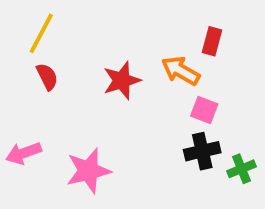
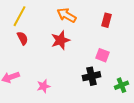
orange arrow: (181, 71) -> (66, 15), moved
black cross: (202, 151) -> (92, 76), moved
pink star: (88, 171) -> (44, 86), size x0.6

